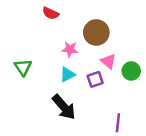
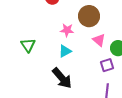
purple square: (95, 79) -> (107, 65), moved

